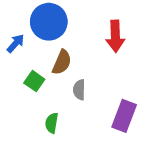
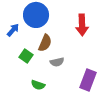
gray semicircle: (79, 90) -> (57, 62), turned -104
green semicircle: (52, 123) -> (38, 85), turned -80

